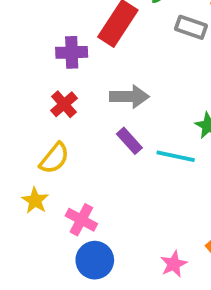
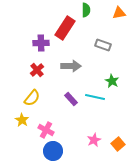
gray rectangle: (191, 27) -> (103, 45), moved
purple rectangle: (129, 141) -> (71, 99), moved
pink star: (174, 264) -> (94, 140), moved

